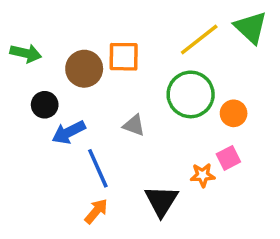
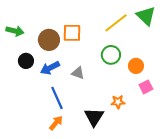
green circle: (191, 94) -> (111, 55), size x0.7
blue arrow: (69, 132) -> (50, 68), moved
pink square: (228, 158) -> (146, 87), moved

